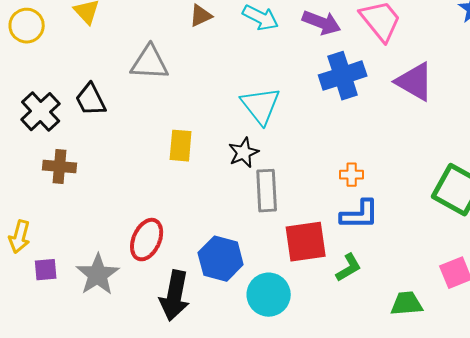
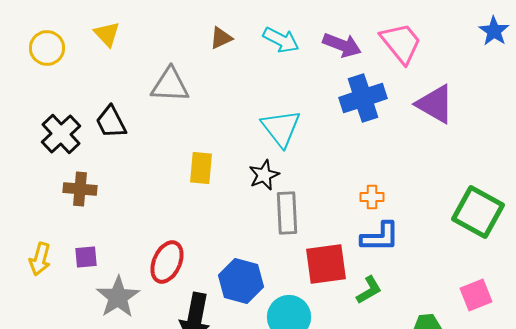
purple square: (46, 270) -> (86, 257), moved

